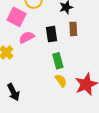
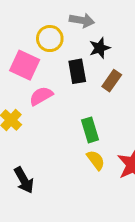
brown rectangle: (73, 29) -> (112, 81), turned 40
black rectangle: (51, 34) -> (77, 71), moved

